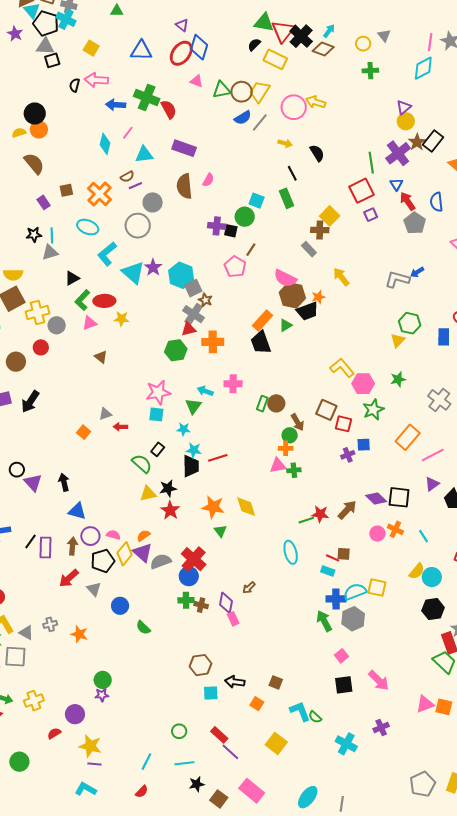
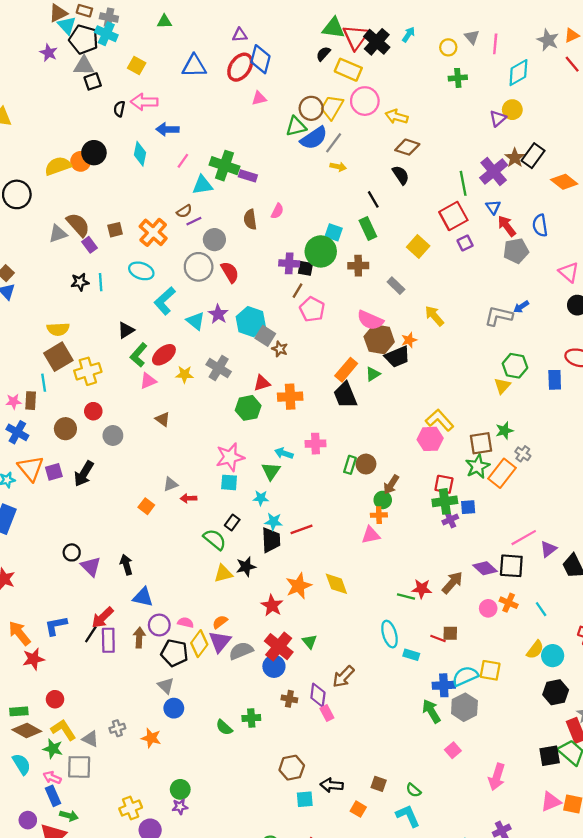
purple triangle: (182, 25) -> (240, 35), turned -40
pink line: (430, 42) -> (495, 44), moved
brown diamond: (323, 49) -> (407, 147), moved
pink triangle: (196, 81) -> (259, 98), turned -32
green triangle: (222, 90) -> (296, 126), moved
green cross: (147, 98) -> (224, 166), moved
pink circle: (294, 107) -> (365, 101), moved
red semicircle: (169, 109) -> (230, 272), moved
black circle: (35, 113) -> (94, 153), moved
blue semicircle: (243, 118) -> (314, 138), size x1.4
yellow circle: (406, 121) -> (512, 110), moved
yellow semicircle: (19, 133) -> (58, 166), size x1.6
yellow arrow: (285, 143) -> (338, 167), moved
cyan diamond: (105, 144) -> (140, 154), moved
purple rectangle: (184, 148) -> (248, 176), size x0.7
brown semicircle: (34, 164) -> (78, 225), moved
brown semicircle: (184, 186) -> (250, 219), size x0.7
green circle: (245, 217) -> (321, 251), size x1.4
gray pentagon: (415, 223) -> (516, 251), turned 30
brown cross: (320, 230) -> (358, 266), moved
brown line: (251, 250) -> (297, 291), moved
gray triangle: (50, 252) -> (58, 234), moved
cyan triangle: (133, 273) -> (196, 321), size x0.7
gray square: (193, 288) -> (265, 336), turned -30
red ellipse: (104, 301) -> (164, 355), turned -35
gray cross: (193, 314) -> (219, 368), moved
gray circle: (57, 325) -> (113, 435), moved
pink hexagon: (363, 384) -> (430, 439), moved
gray cross: (439, 400) -> (523, 454), moved, size x0.6
brown square: (326, 410) -> (481, 443), moved, turned -30
brown arrow: (297, 422) -> (391, 485), turned 66
orange rectangle: (408, 437) -> (502, 473), moved
pink line: (433, 455) -> (524, 538), moved
green cross: (294, 470) -> (445, 501), moved, size x1.5
orange star: (213, 507) -> (299, 586), turned -30
red star: (170, 510) -> (272, 606), moved
green line: (306, 520) -> (406, 596), turned 35
green triangle: (220, 531) -> (309, 642), moved
purple triangle: (143, 553) -> (220, 641), turned 30
black pentagon: (103, 561) -> (174, 653), turned 30
cyan rectangle: (328, 571) -> (411, 655), moved
red arrow: (69, 578) -> (103, 618), moved
brown arrow: (249, 588) -> (343, 677), size x1.5
green cross: (186, 600) -> (251, 718), moved
blue circle: (120, 606) -> (174, 708), moved
pink arrow: (379, 681) -> (497, 777), turned 65
black square: (344, 685) -> (550, 756), moved
yellow cross: (34, 701) -> (131, 808), moved
green semicircle: (315, 717) -> (414, 790), moved

